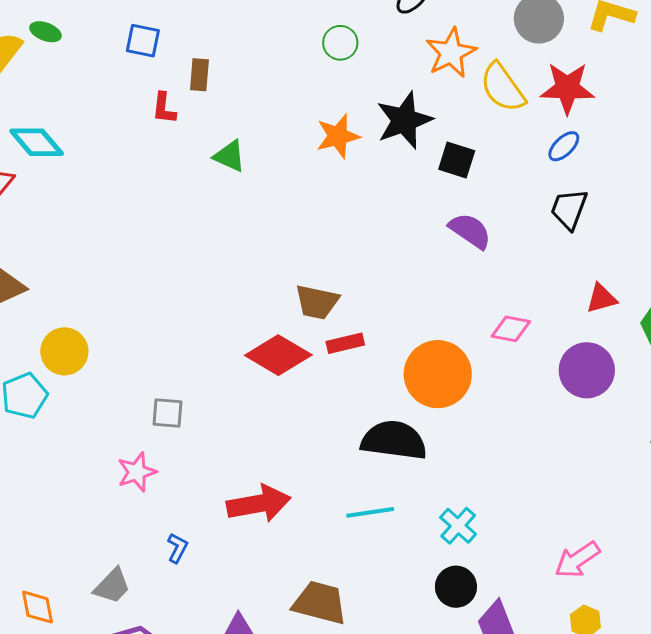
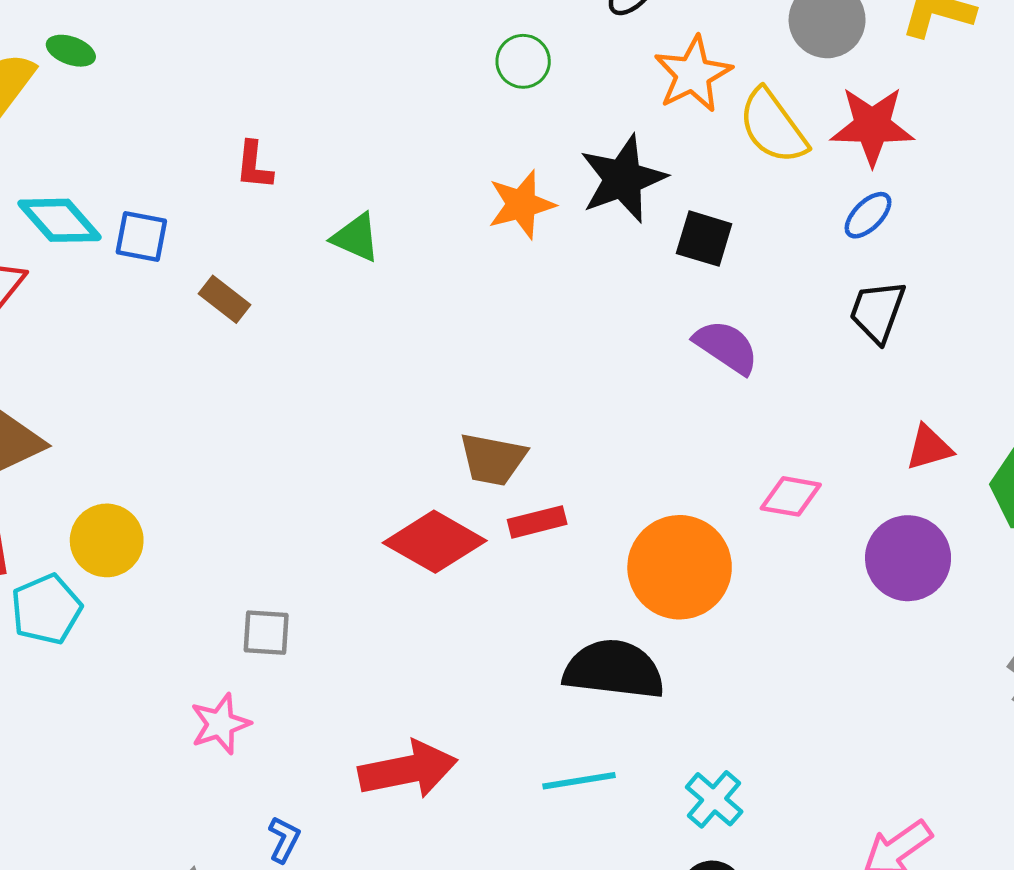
blue square: (143, 41) -> (141, 237), moved
brown rectangle: (199, 75) -> (224, 299), moved, turned -56

